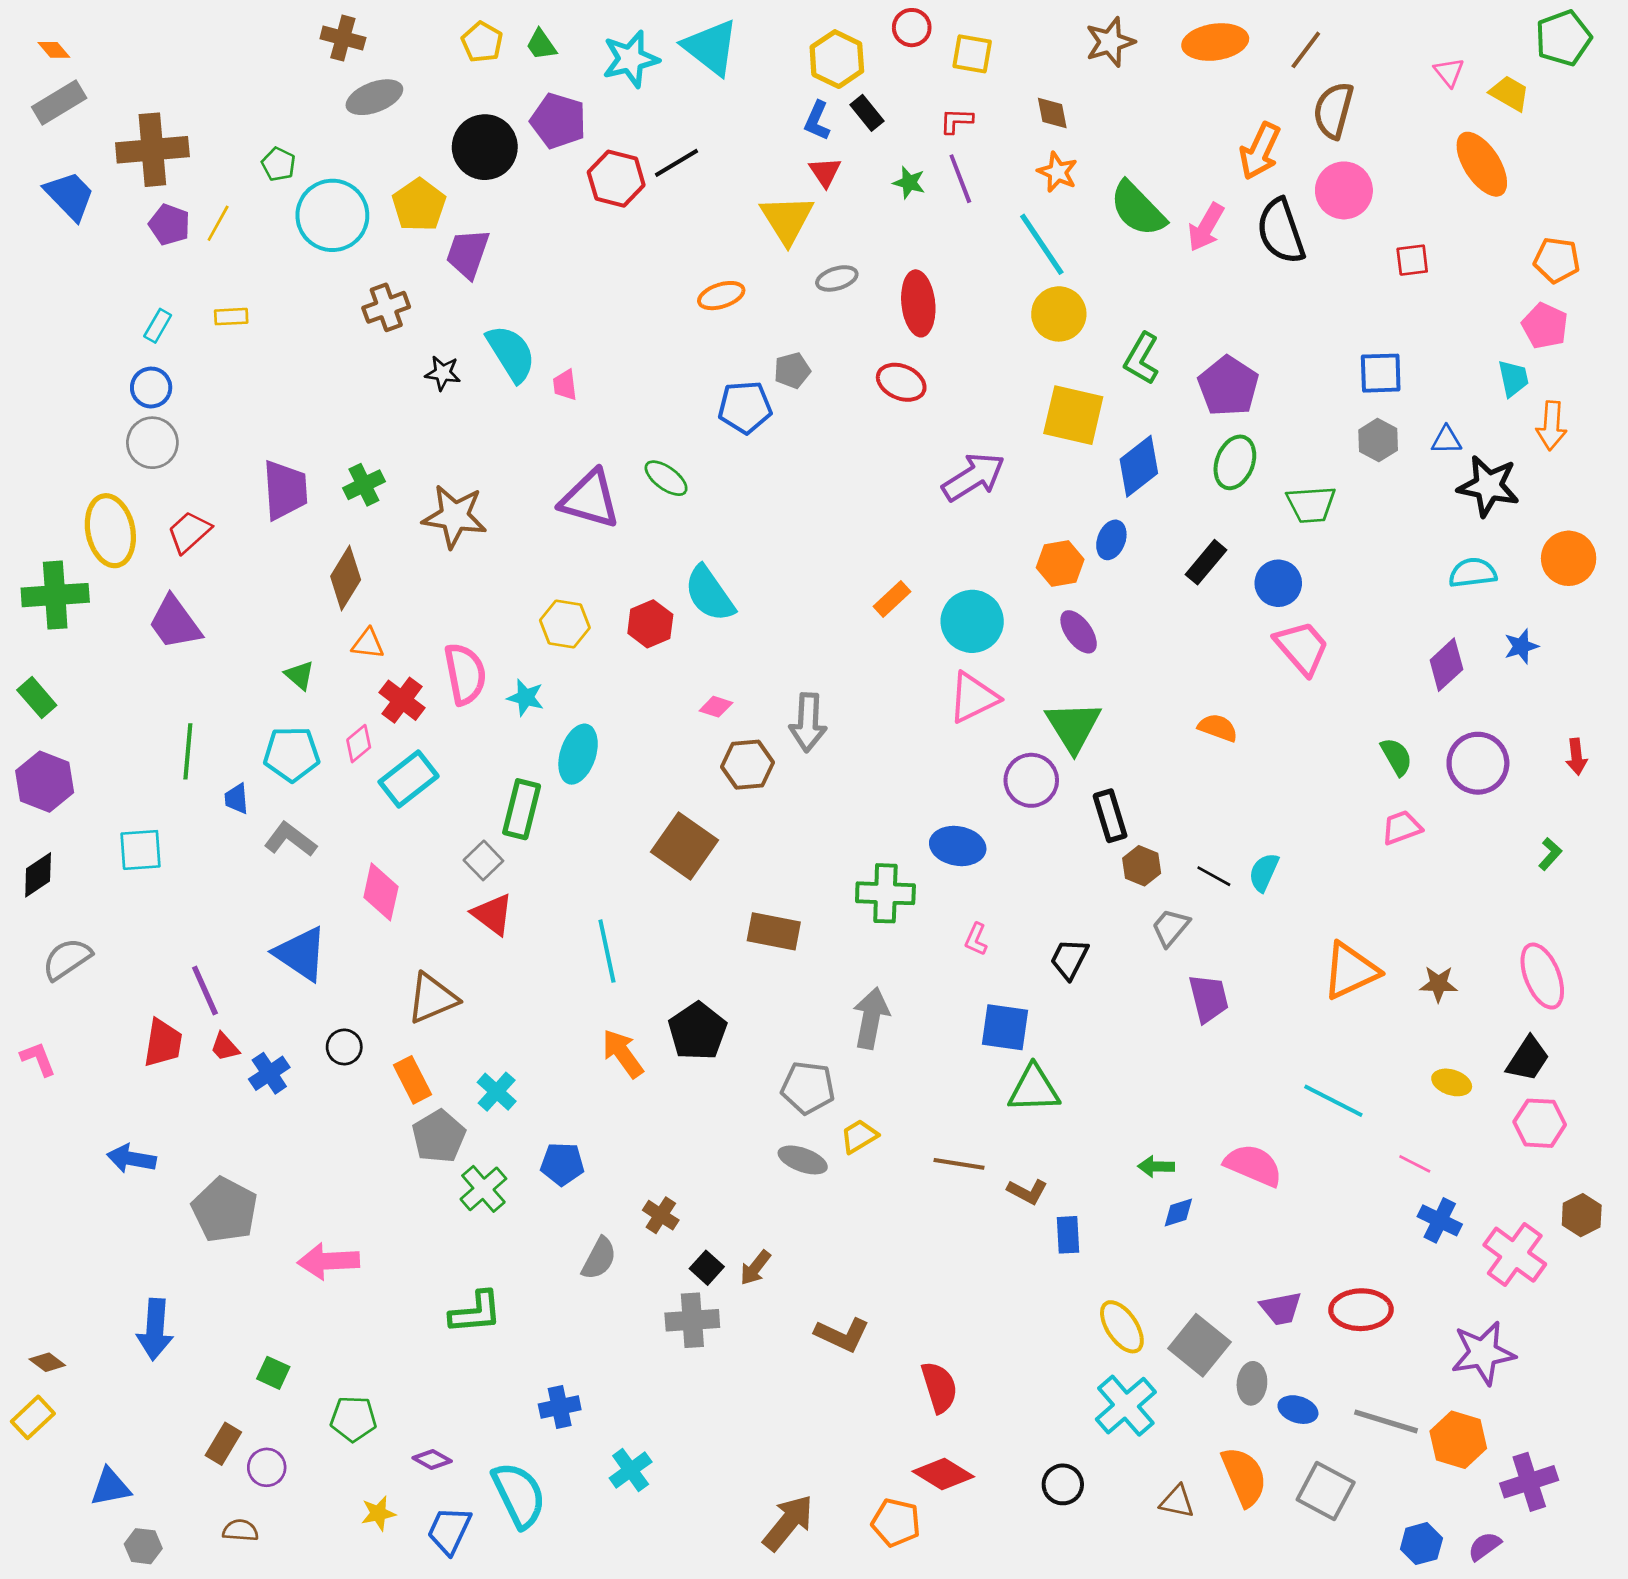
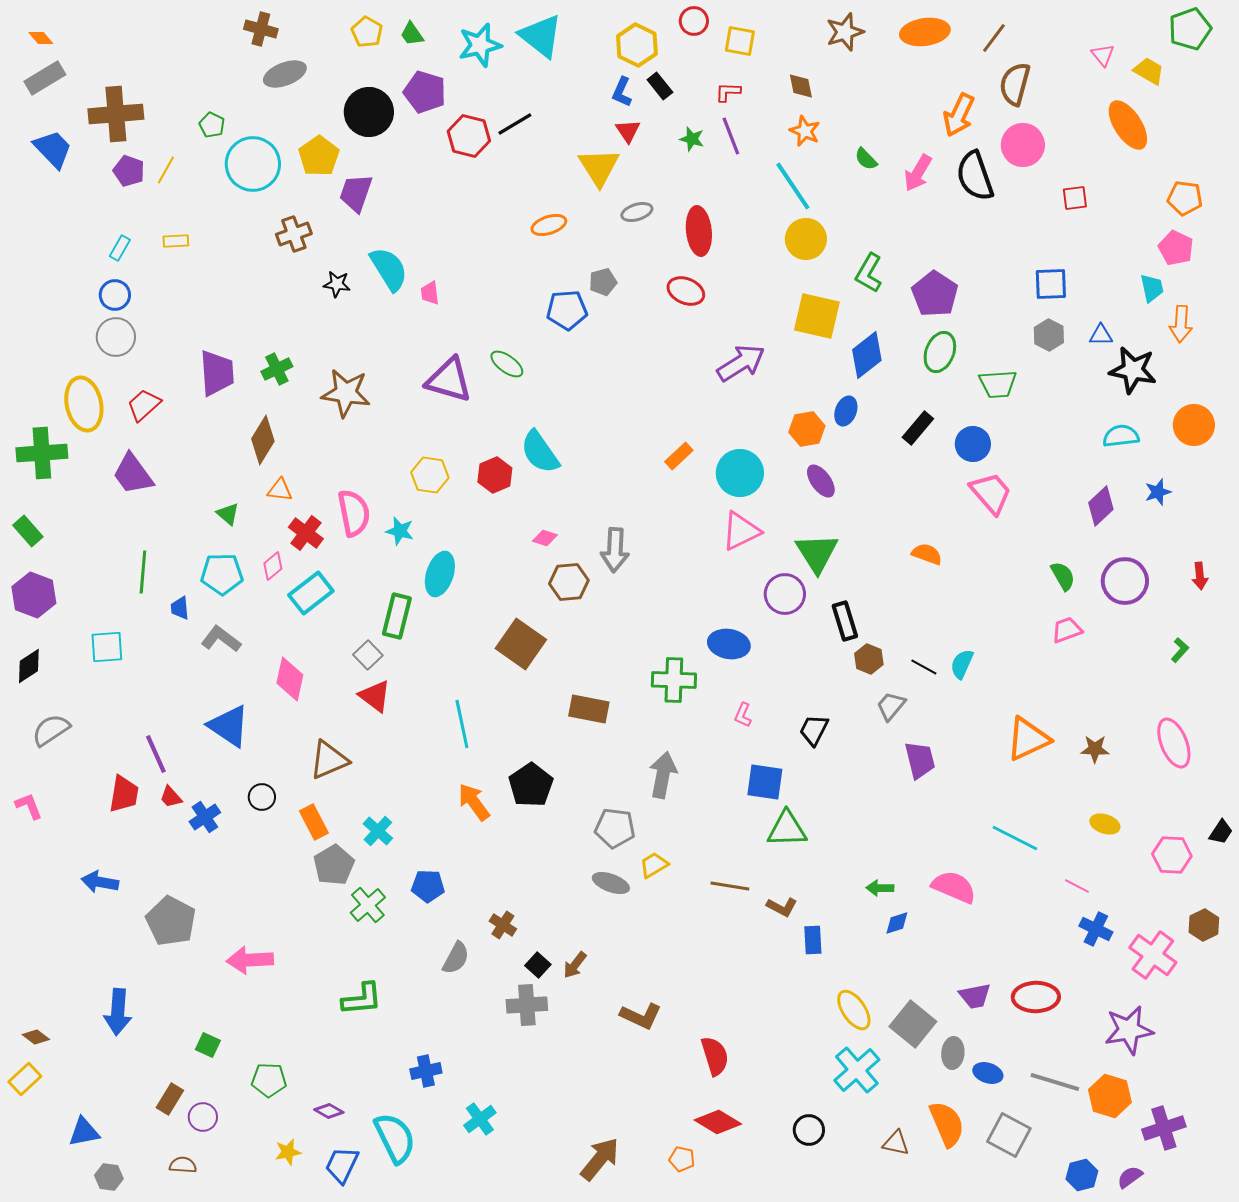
green semicircle: (1138, 209) -> (866, 159), size x0.5
black trapezoid: (1528, 1059) -> (1221, 832), moved, size x0.7
orange pentagon: (896, 1523) -> (682, 1159), size x0.7

